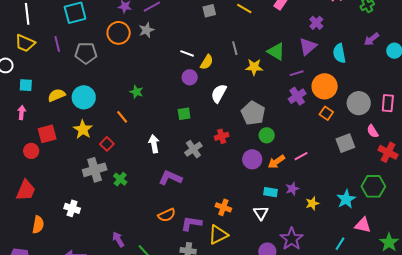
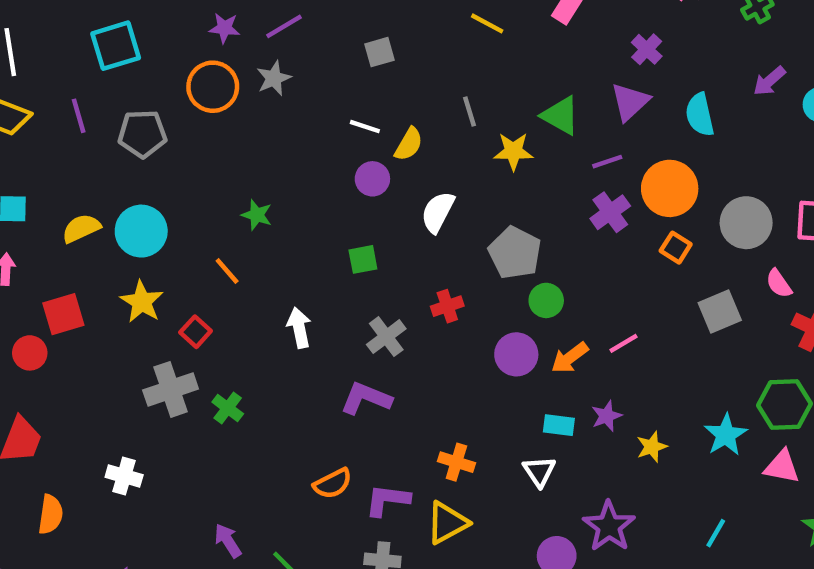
gray square: (209, 11) -> (379, 52), moved
purple L-shape: (170, 178) -> (366, 398), moved
pink triangle: (363, 225) -> (782, 467), moved

